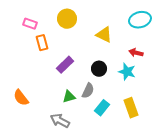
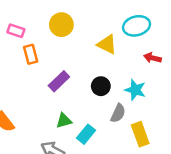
cyan ellipse: (140, 20) -> (137, 26), moved
red arrow: (136, 53) -> (153, 58), moved
gray semicircle: (88, 91) -> (118, 113), moved
cyan rectangle: (102, 108) -> (86, 134), moved

